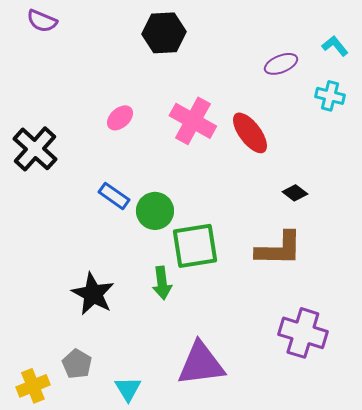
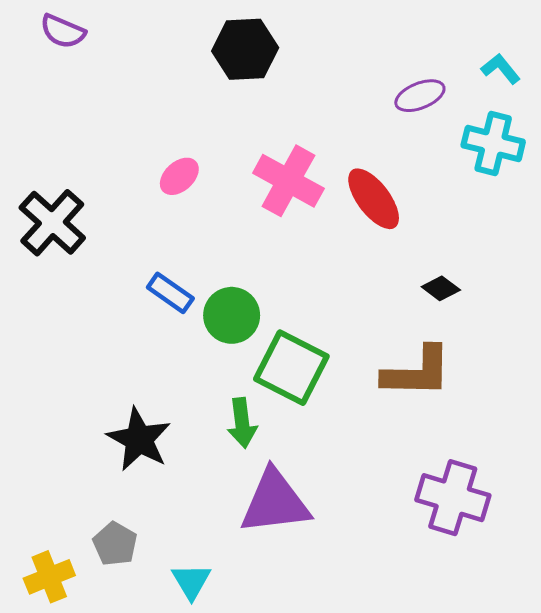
cyan cross: (330, 96) -> (493, 143), size x1.4
green square: (195, 246) -> (291, 368), turned 36
purple triangle: (201, 364) -> (275, 502), moved

